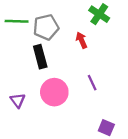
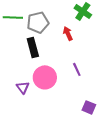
purple triangle: (18, 100) -> (23, 87), moved

